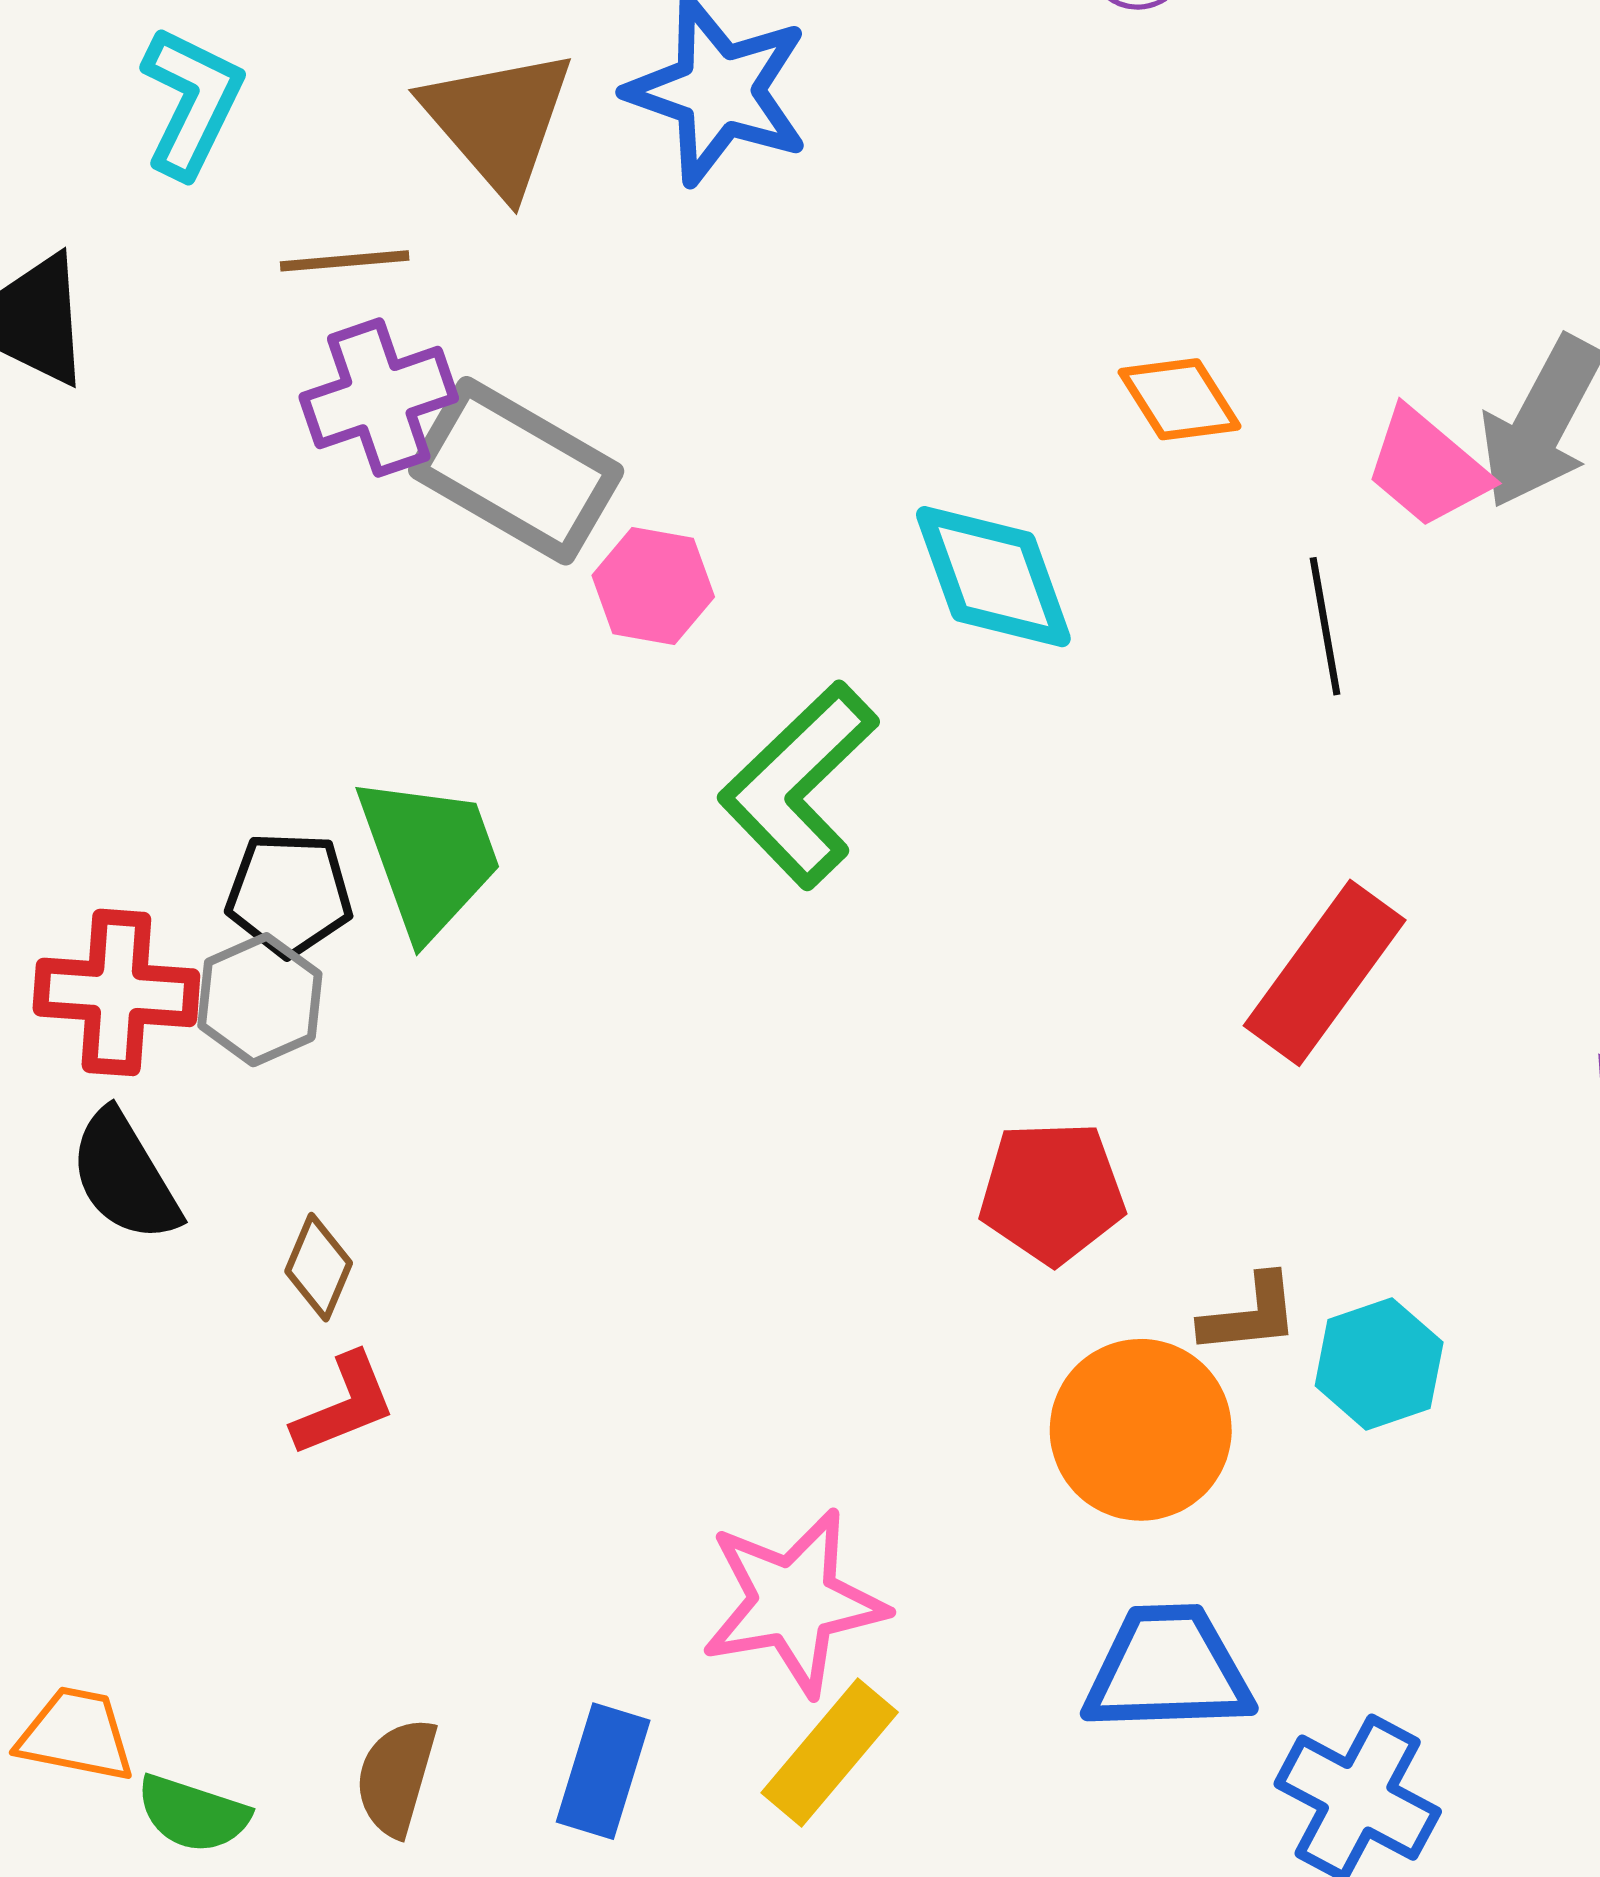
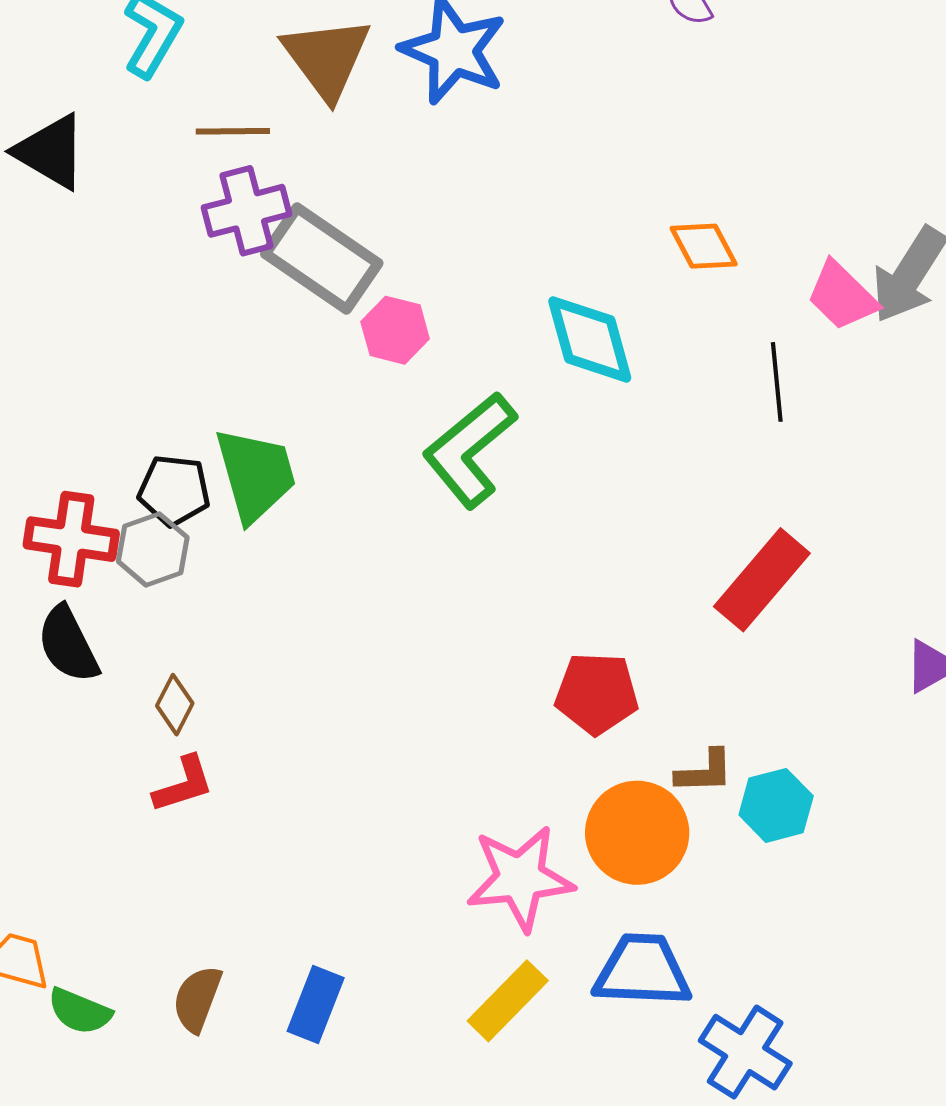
pink star: (794, 1602) -> (520, 878), moved
yellow rectangle: (830, 1753) -> (508, 1001), moved

